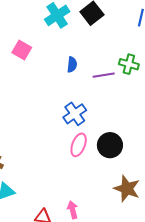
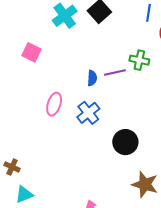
blue semicircle: (72, 65) -> (92, 78), moved
pink ellipse: (79, 145) -> (54, 104), moved

